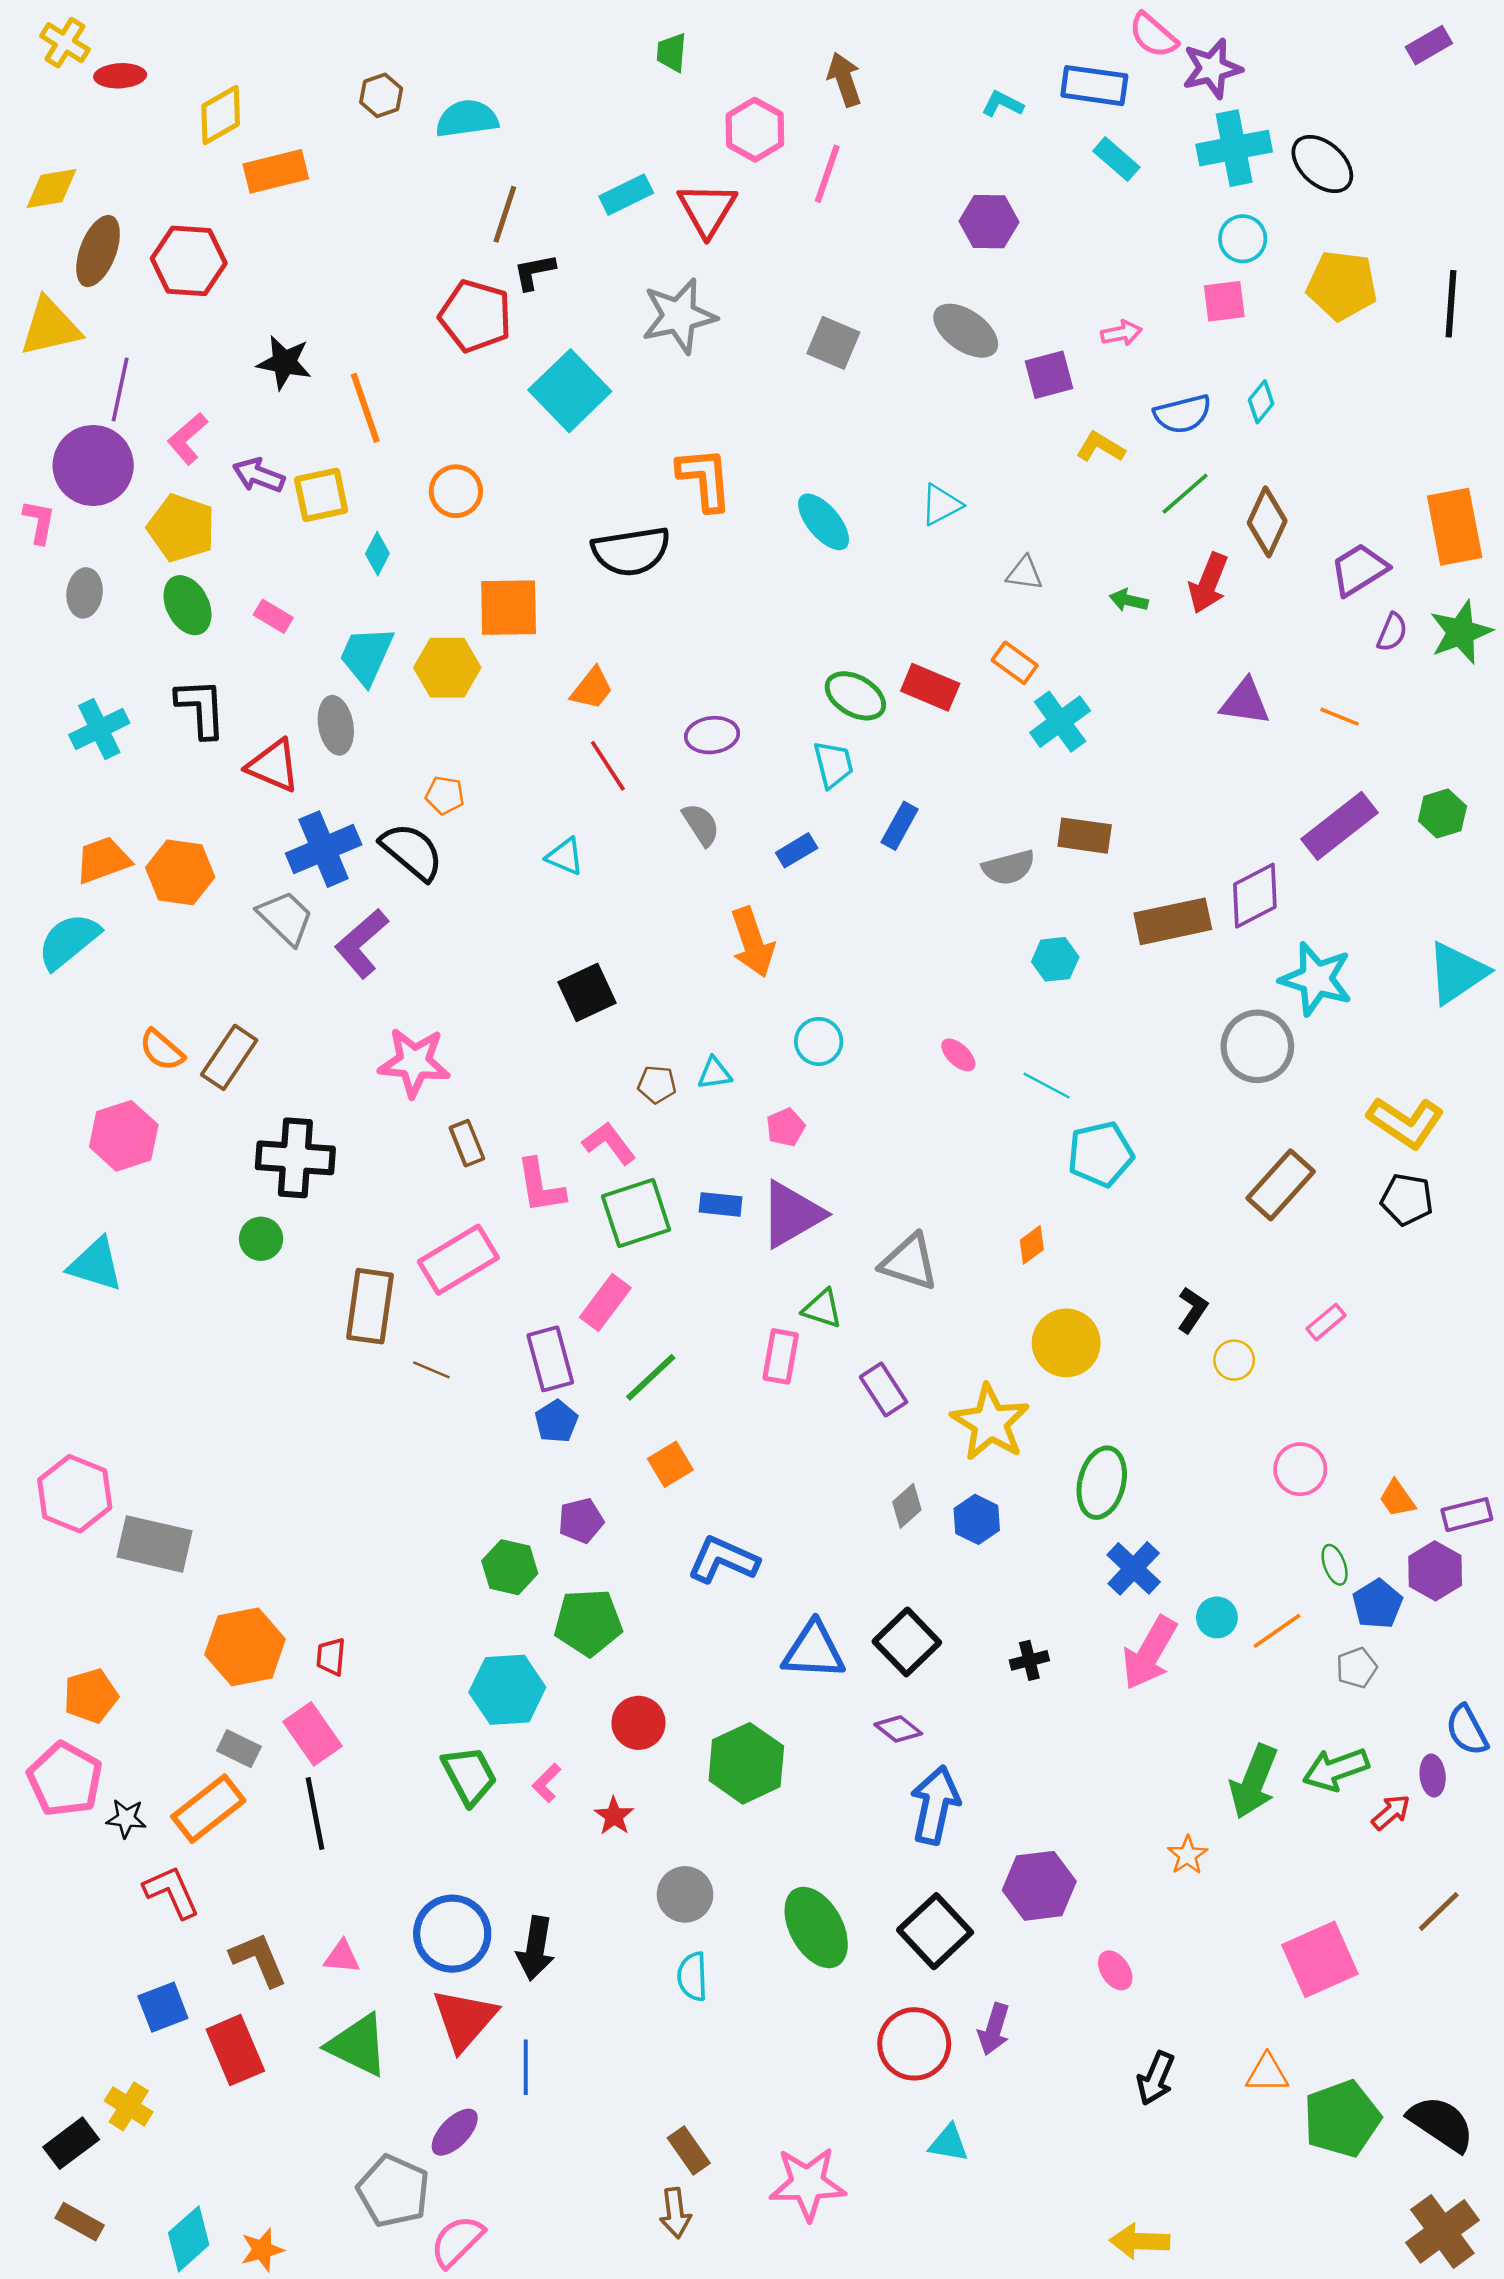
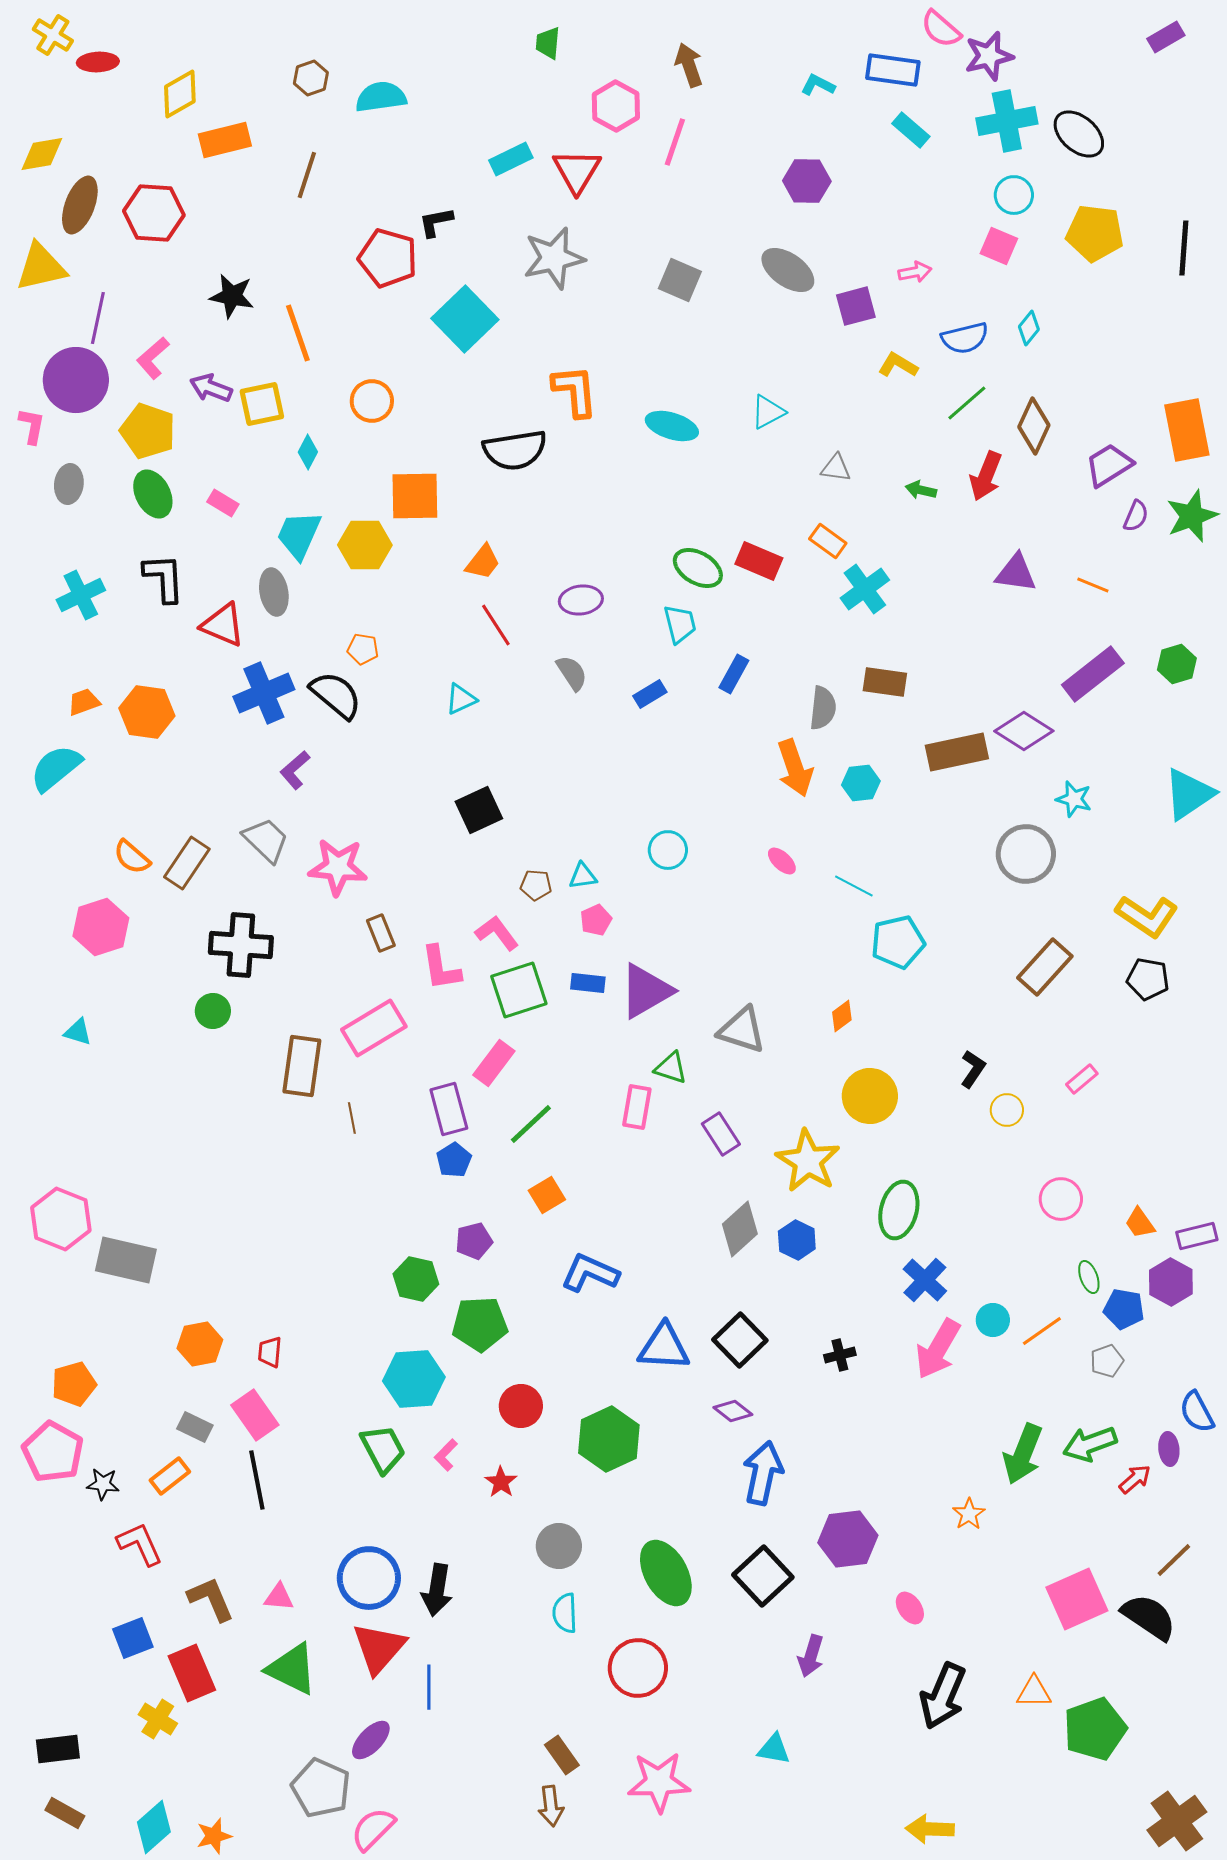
brown line: (505, 214) -> (307, 175), moved
pink square: (1224, 301) -> (999, 246), turned 30
cyan ellipse: (824, 522) -> (672, 426), turned -33
cyan triangle: (565, 856) -> (461, 699), turned -48
orange trapezoid: (103, 860) -> (84, 702), size x0.7
gray semicircle: (1009, 867) -> (823, 708), turned -69
purple diamond: (1255, 896) -> (1024, 731), turned 60
gray trapezoid: (286, 918) -> (266, 840), moved
orange arrow: (752, 942) -> (795, 768), moved
purple L-shape: (362, 943) -> (295, 770), size x0.7
cyan star: (1316, 979) -> (1074, 799), size x0.6
pink pentagon: (786, 1127) -> (596, 920), moved
cyan triangle: (96, 1265) -> (78, 1032), size x0.6
brown line: (431, 1370) -> (352, 1118), turned 56
gray diamond: (907, 1506) -> (740, 1229), size x1.5
blue pentagon: (1377, 1604) -> (1124, 1309), turned -30
orange hexagon: (245, 1647) -> (200, 1344), size x0.7
orange rectangle: (208, 1809) -> (170, 1476), size x0.7
red circle: (914, 2044) -> (638, 1668), moved
black arrow: (1156, 2078) -> (943, 1696), size x1.5
yellow cross: (129, 2106) -> (158, 1719), moved
black semicircle: (1441, 2124) -> (1149, 1617), moved
black rectangle: (71, 2143) -> (58, 1749), turned 30

